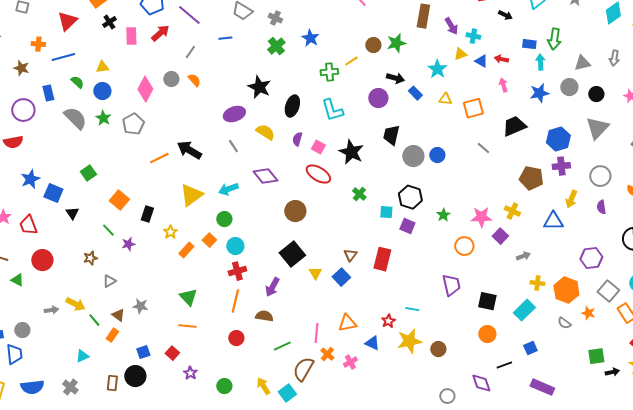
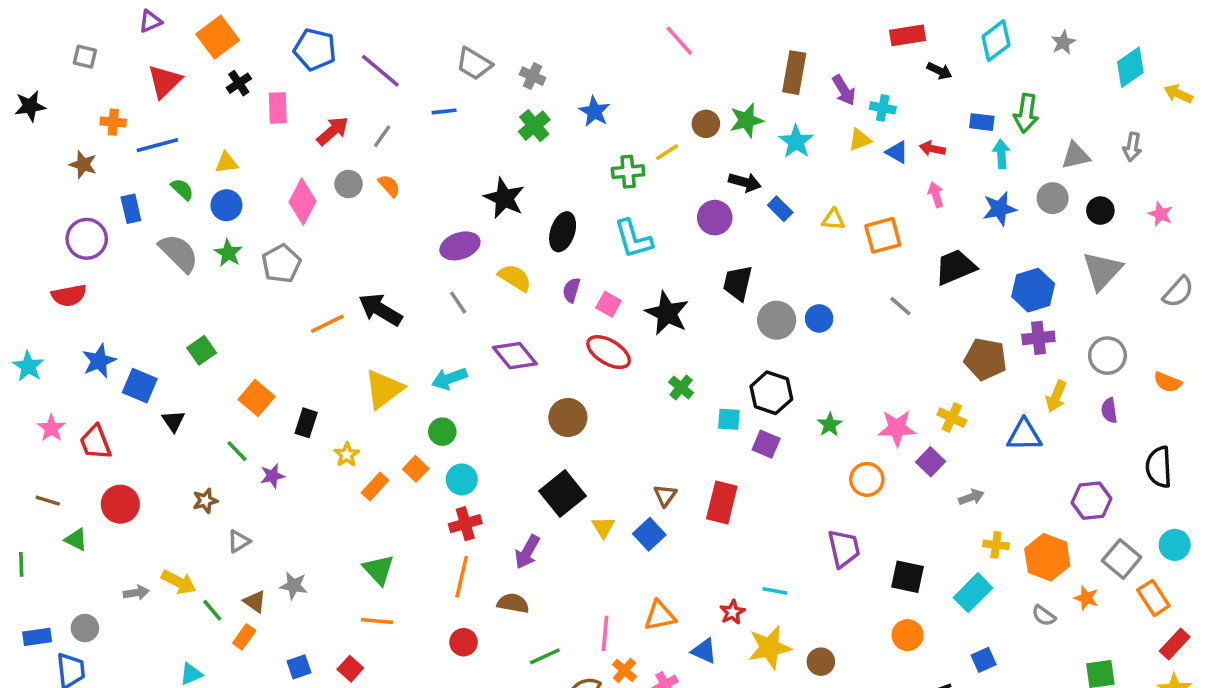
red arrow: (160, 33) -> (333, 131), moved
cyan star: (437, 69) -> (796, 142), moved

